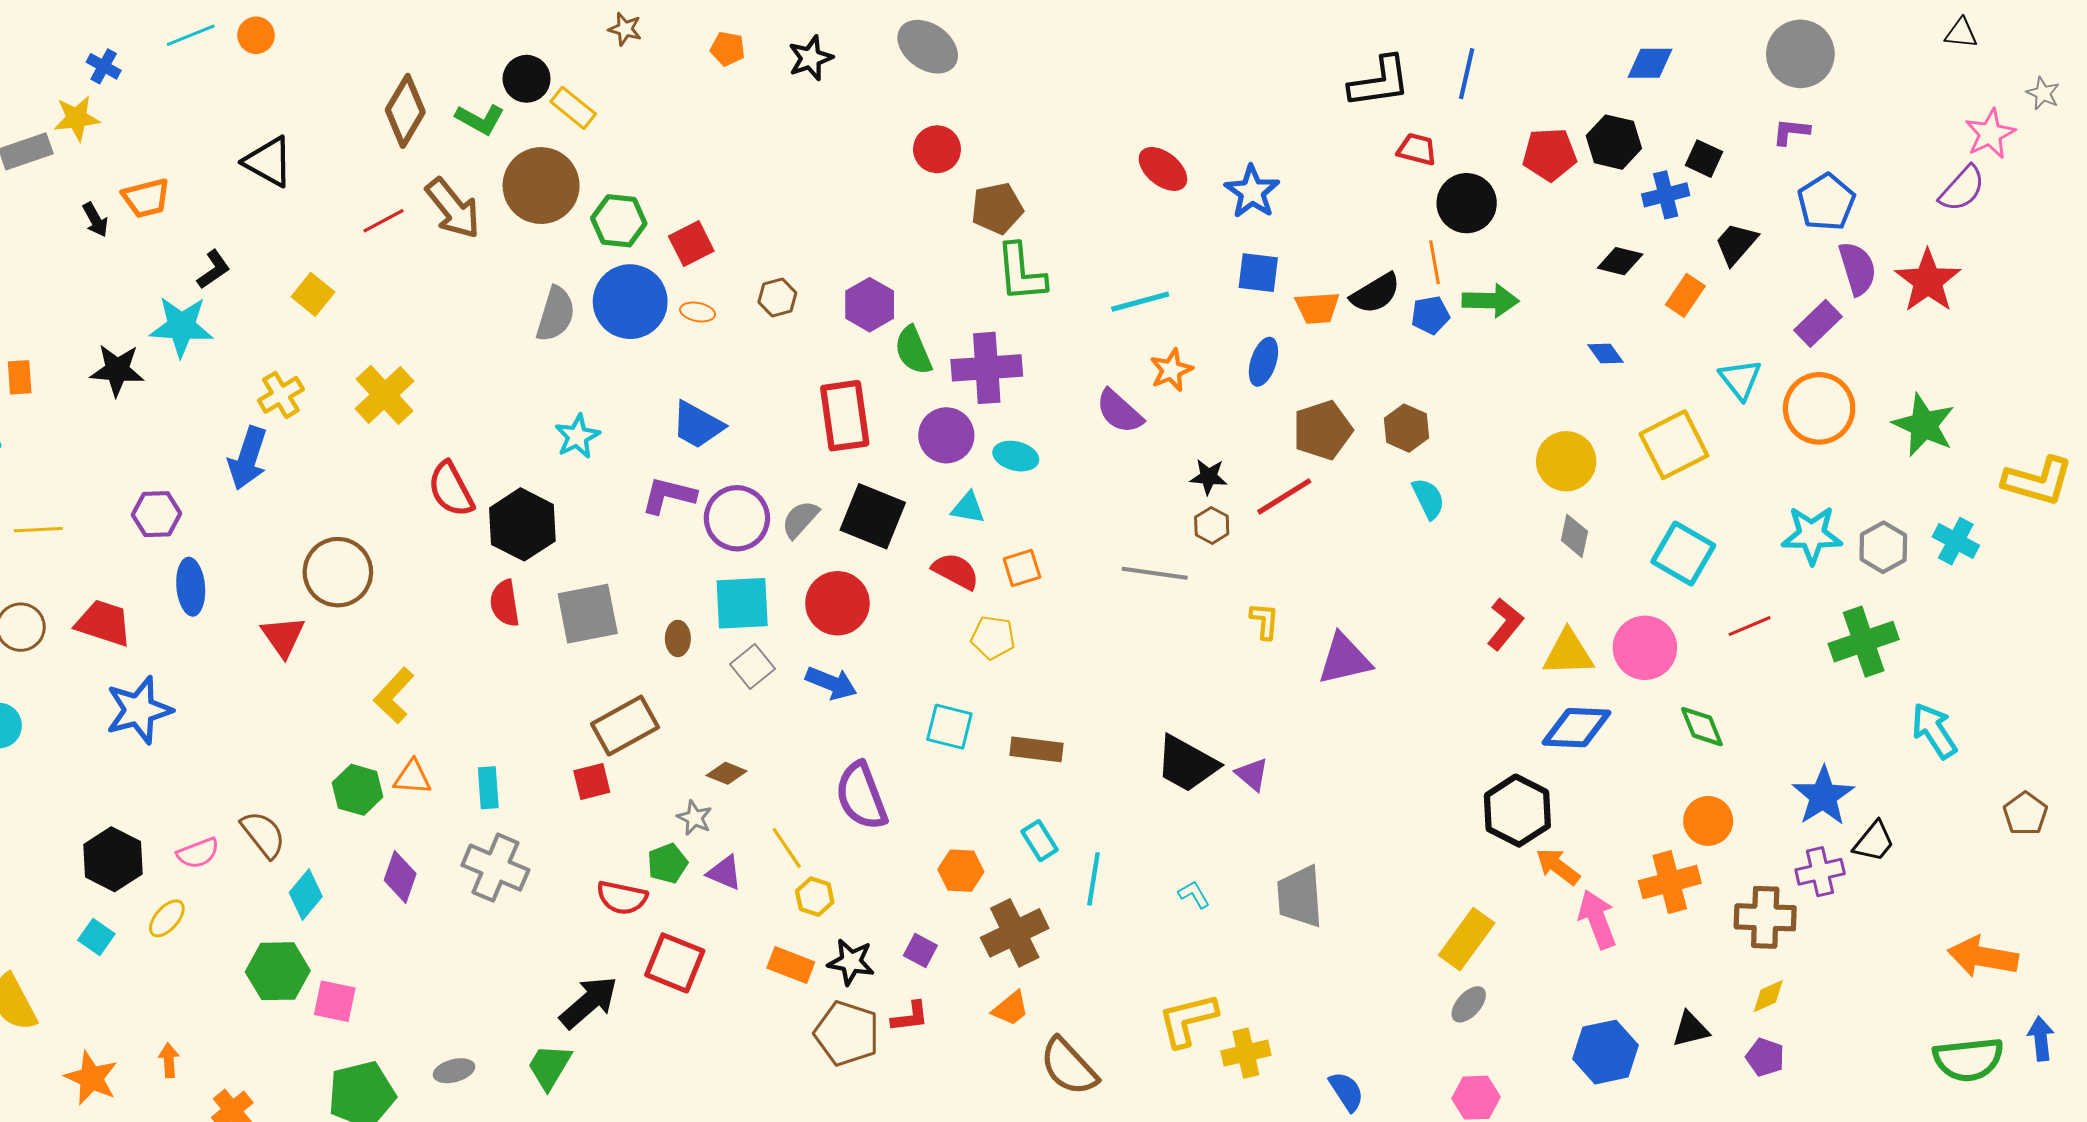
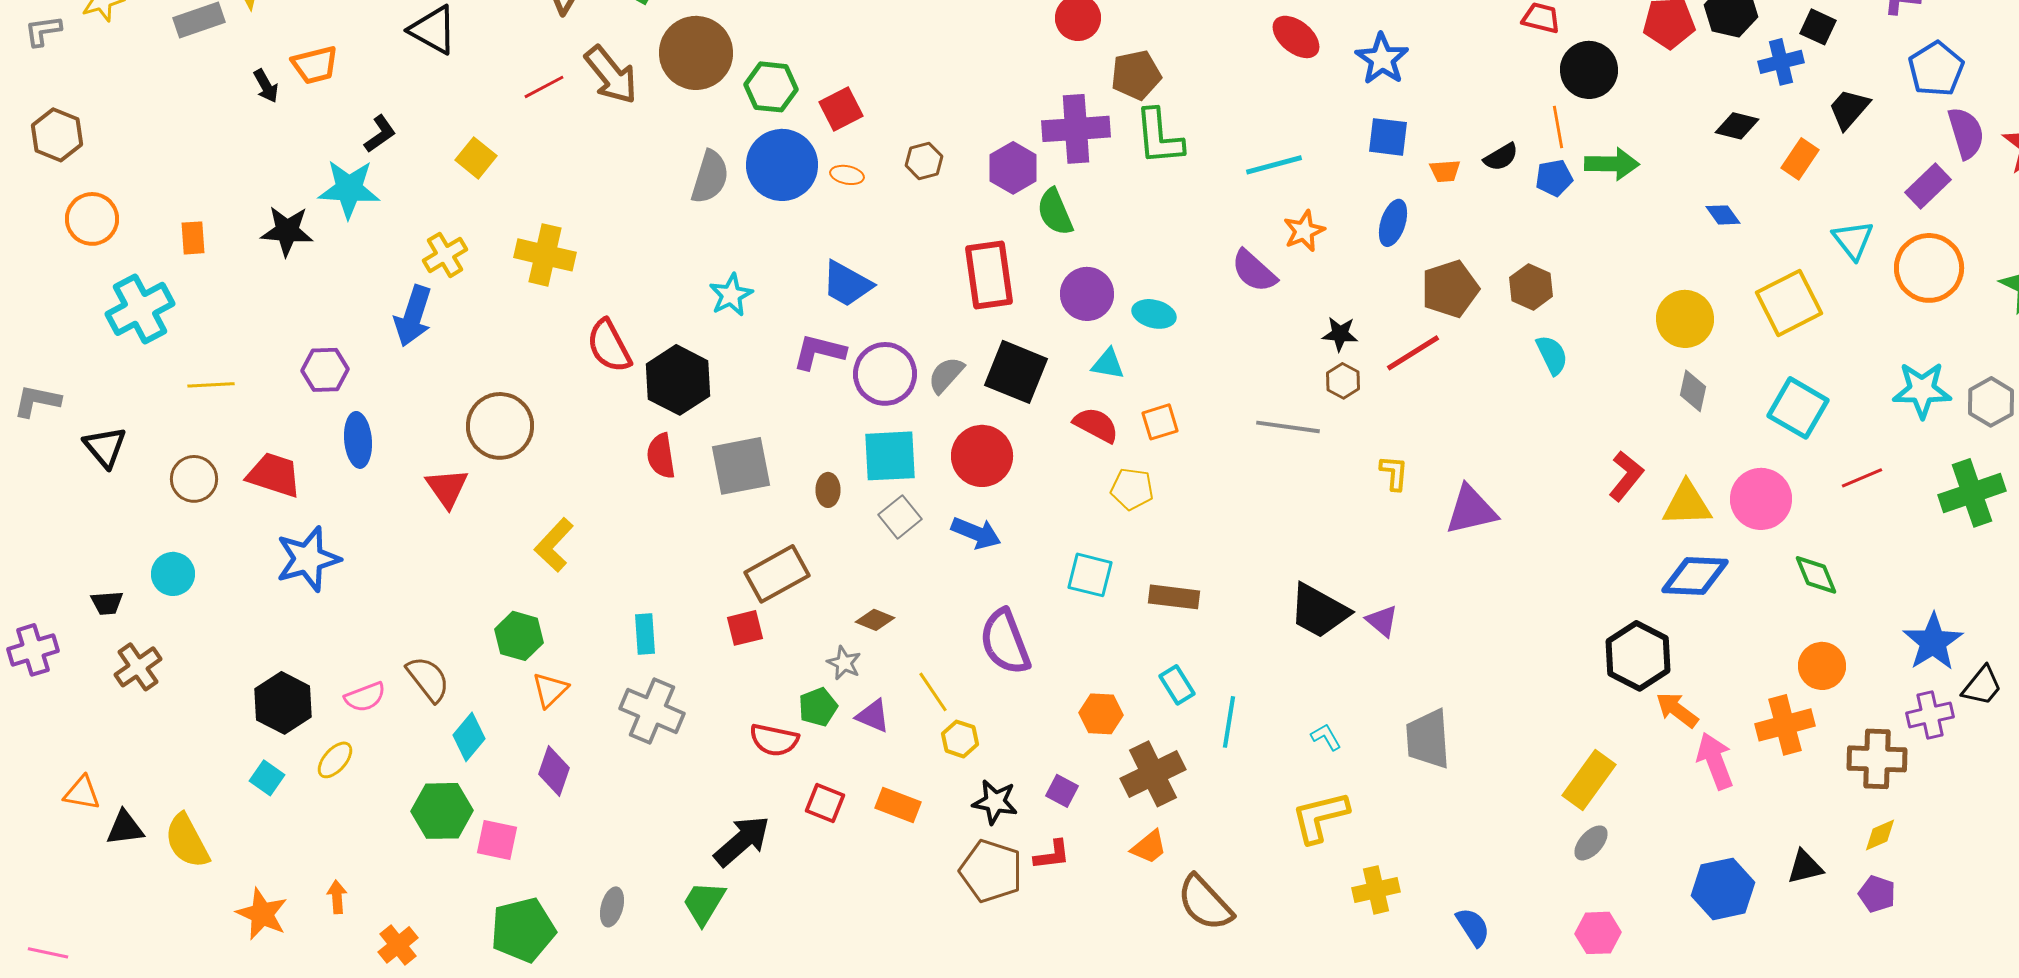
black semicircle: (1375, 293) -> (1501, 157), size x0.7
orange trapezoid: (1317, 308) -> (1445, 171), size x0.7
purple cross: (987, 368) -> (1076, 129), moved
yellow cross: (385, 395) -> (545, 255), turned -34
orange triangle: (413, 777) -> (550, 690), moved, turned -48
purple diamond: (400, 877) -> (554, 771), moved
red square: (675, 963) -> (825, 803), size x0.7
orange rectangle: (791, 965) -> (898, 805), moved
yellow L-shape: (1188, 1020) -> (1320, 817), moved
gray ellipse: (454, 1071) -> (612, 907), turned -60

